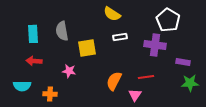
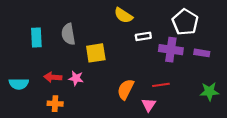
white rectangle: (120, 37) -> (143, 36), moved
red arrow: (34, 61) -> (53, 77), moved
purple rectangle: (183, 62) -> (202, 53), moved
cyan semicircle: (22, 86) -> (19, 84), moved

